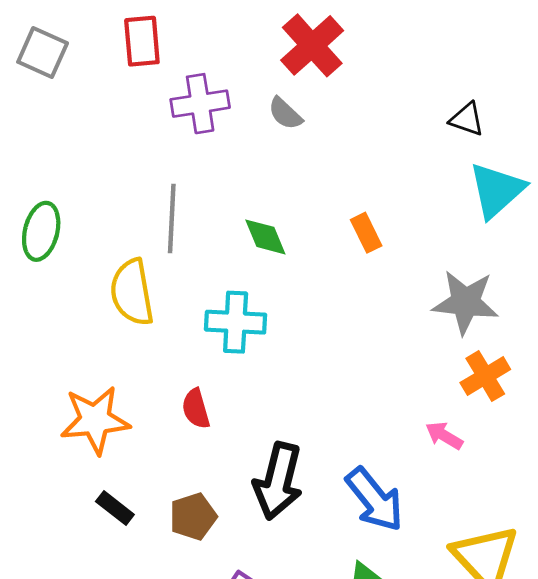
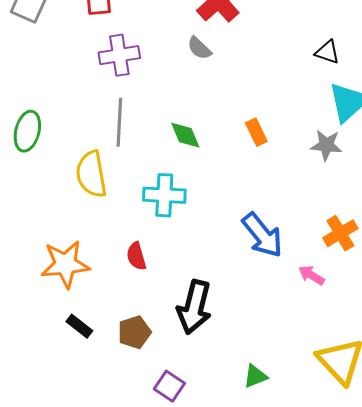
purple cross: (200, 104) -> (119, 55), moved
gray star: (465, 302) -> (326, 145), moved, size x0.7
blue arrow: (375, 499) -> (262, 235), moved

